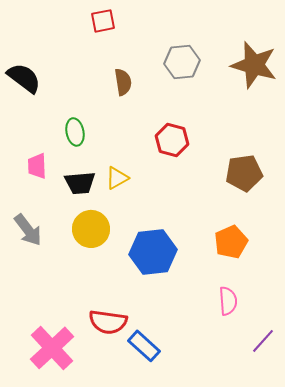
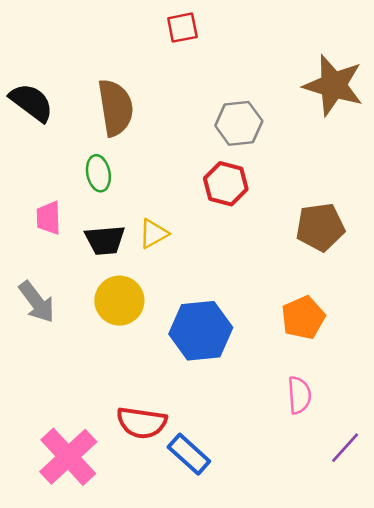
red square: (103, 21) -> (182, 28), moved
gray hexagon: (182, 62) -> (239, 123), moved
brown semicircle: (123, 82) -> (115, 108), moved, size x1.6

